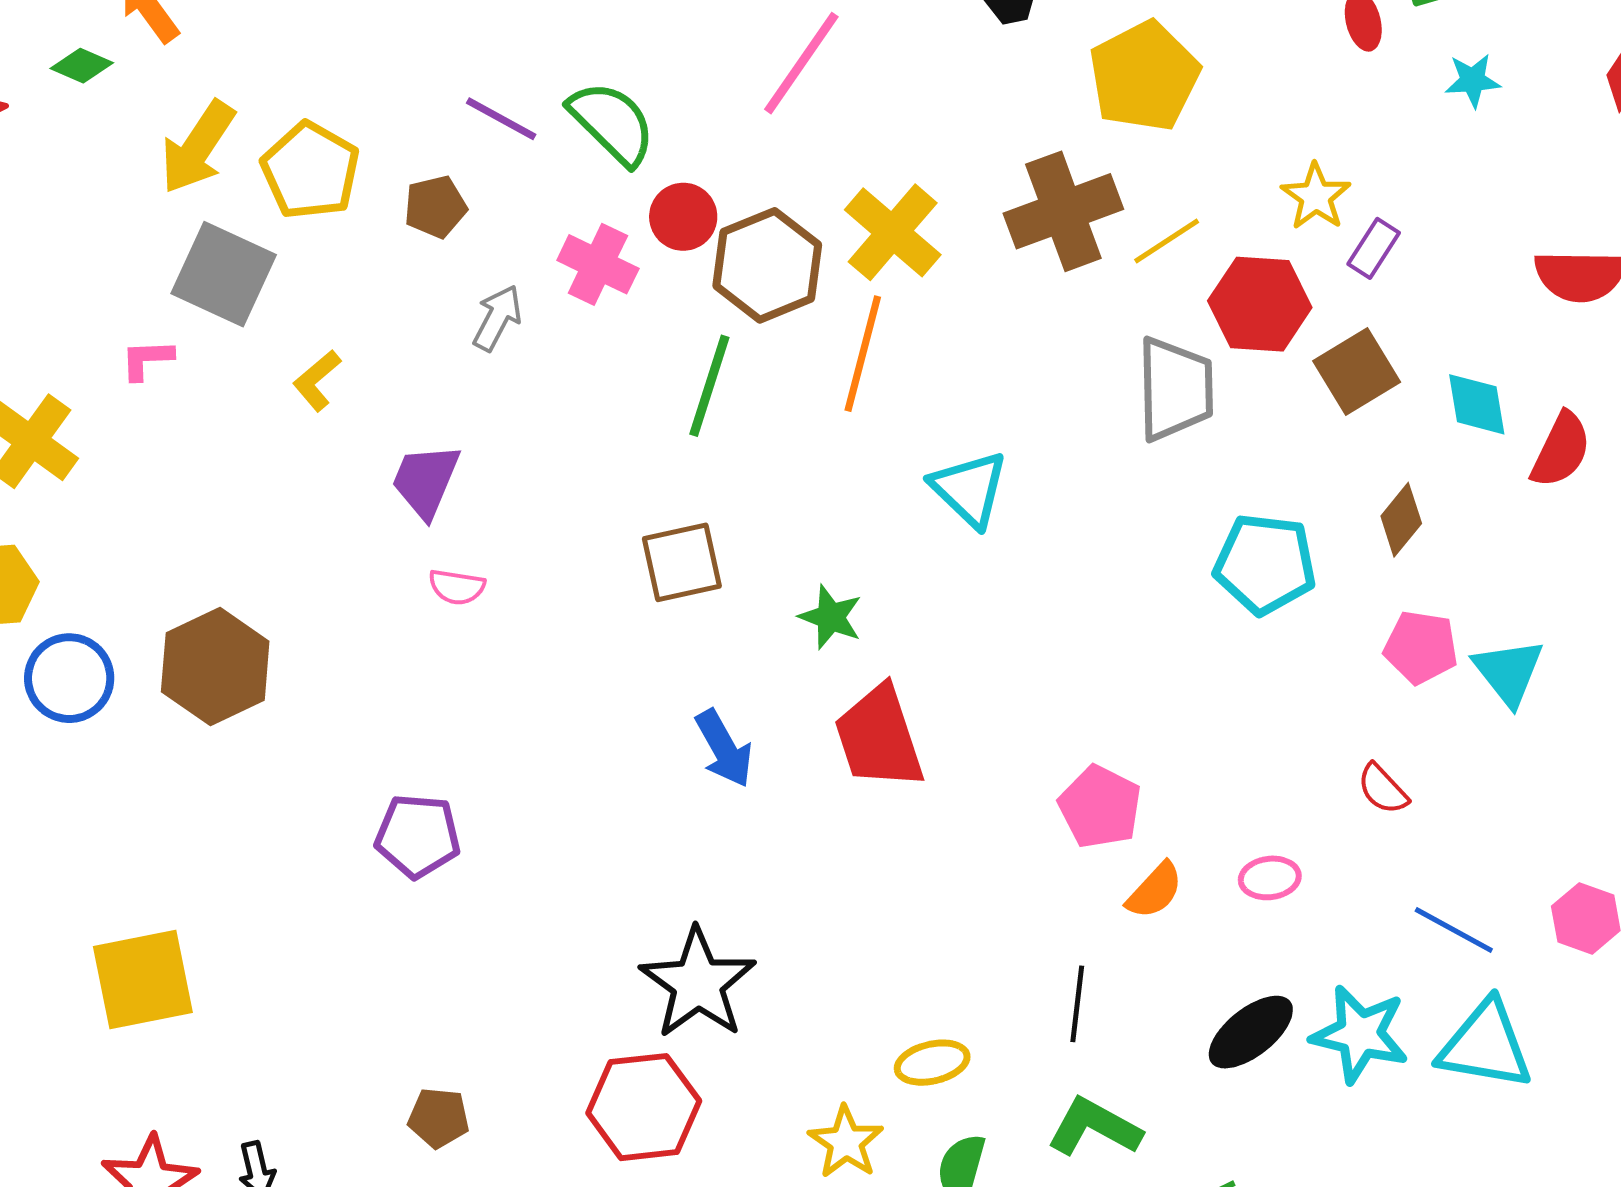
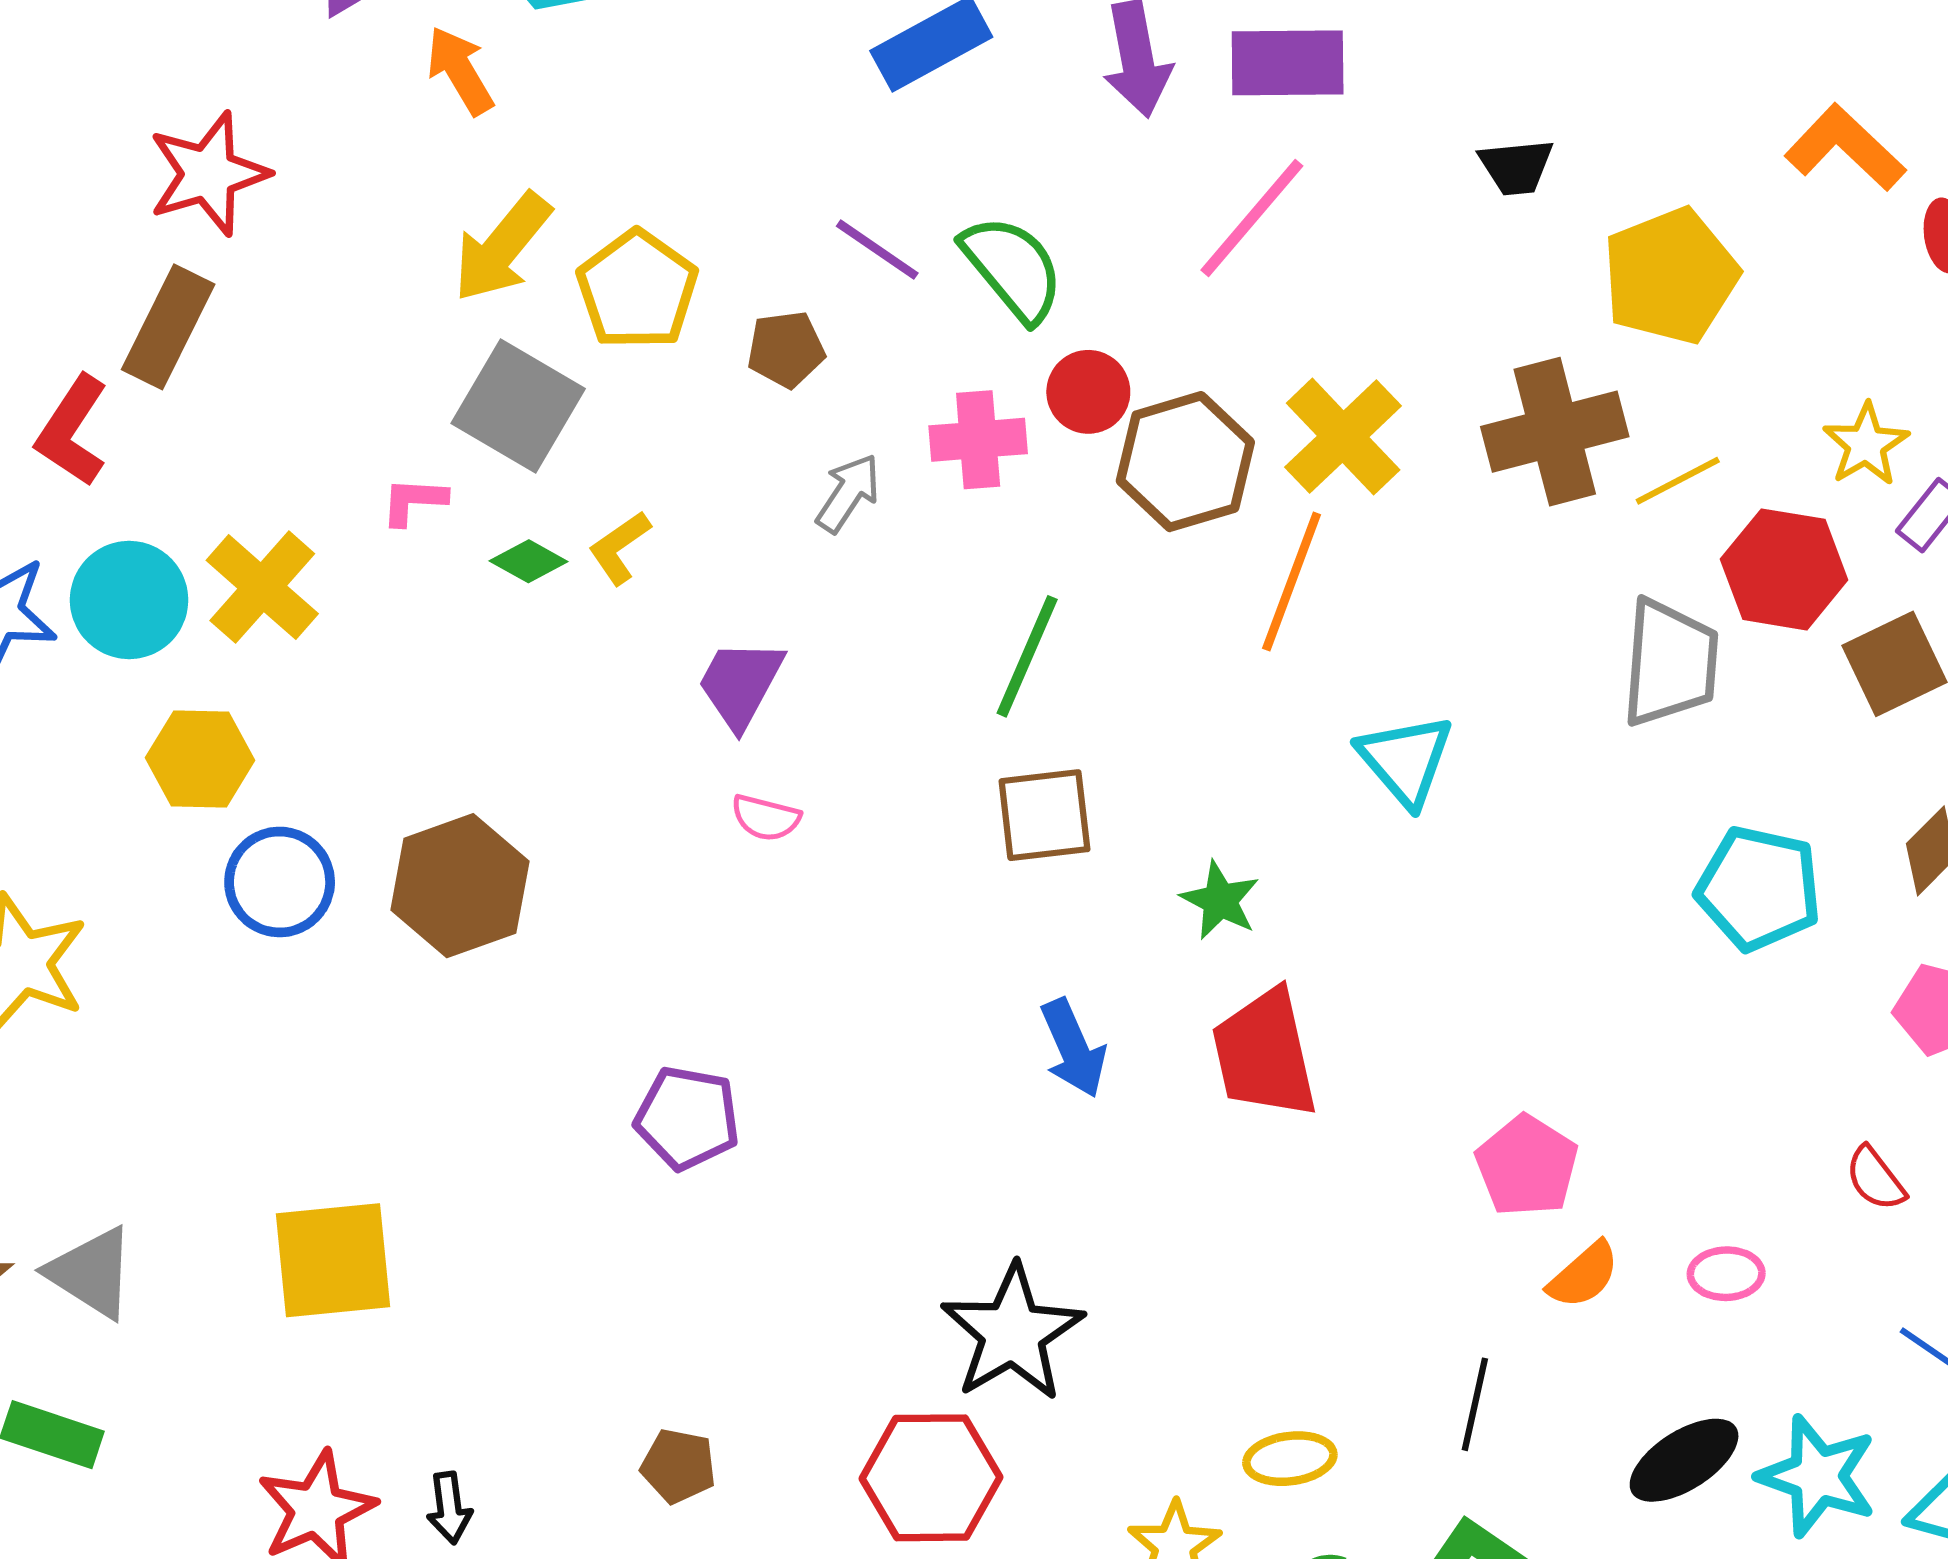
green diamond: (82, 66) -> (529, 561), moved
pink cross: (598, 264) -> (978, 440), turned -36
green line: (709, 386) -> (1027, 656), moved

